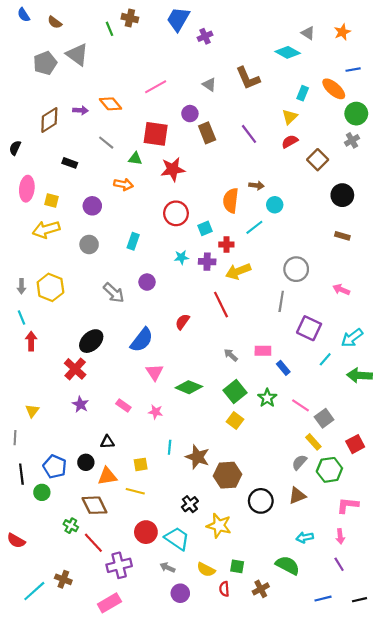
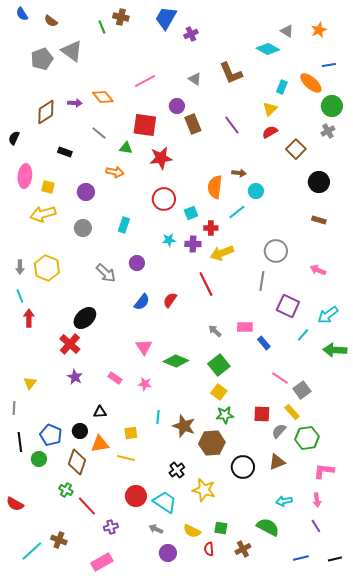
blue semicircle: (142, 340) -> (142, 302), moved, size x0.7
green star: (267, 398) -> (225, 415), moved, turned 30
red square: (355, 444) -> (262, 414), moved, turned 30
brown diamond: (94, 505) -> (77, 462), moved, turned 45
purple cross: (119, 565) -> (111, 527), size x0.6

